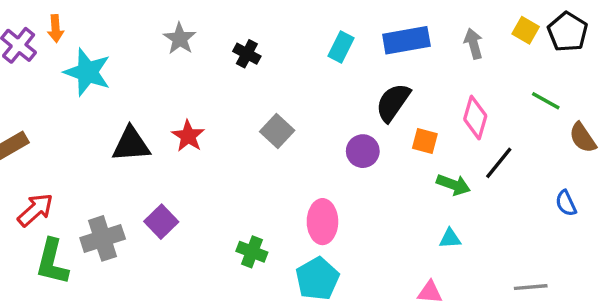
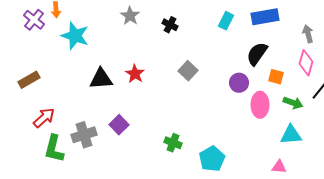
gray arrow: (474, 44) -> (308, 34), moved
pink ellipse: (322, 222) -> (260, 105), moved
cyan triangle: (450, 238) -> (291, 135), size x1.6

